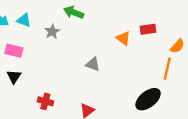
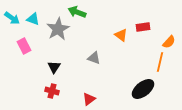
gray star: (52, 32) -> (58, 29), size x1.6
pink rectangle: (14, 51) -> (24, 46), turned 49
black triangle: (14, 77) -> (54, 67), moved

